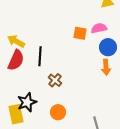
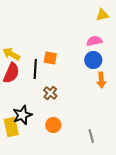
orange square: (80, 33) -> (50, 58), moved
blue circle: (108, 47) -> (93, 60), moved

